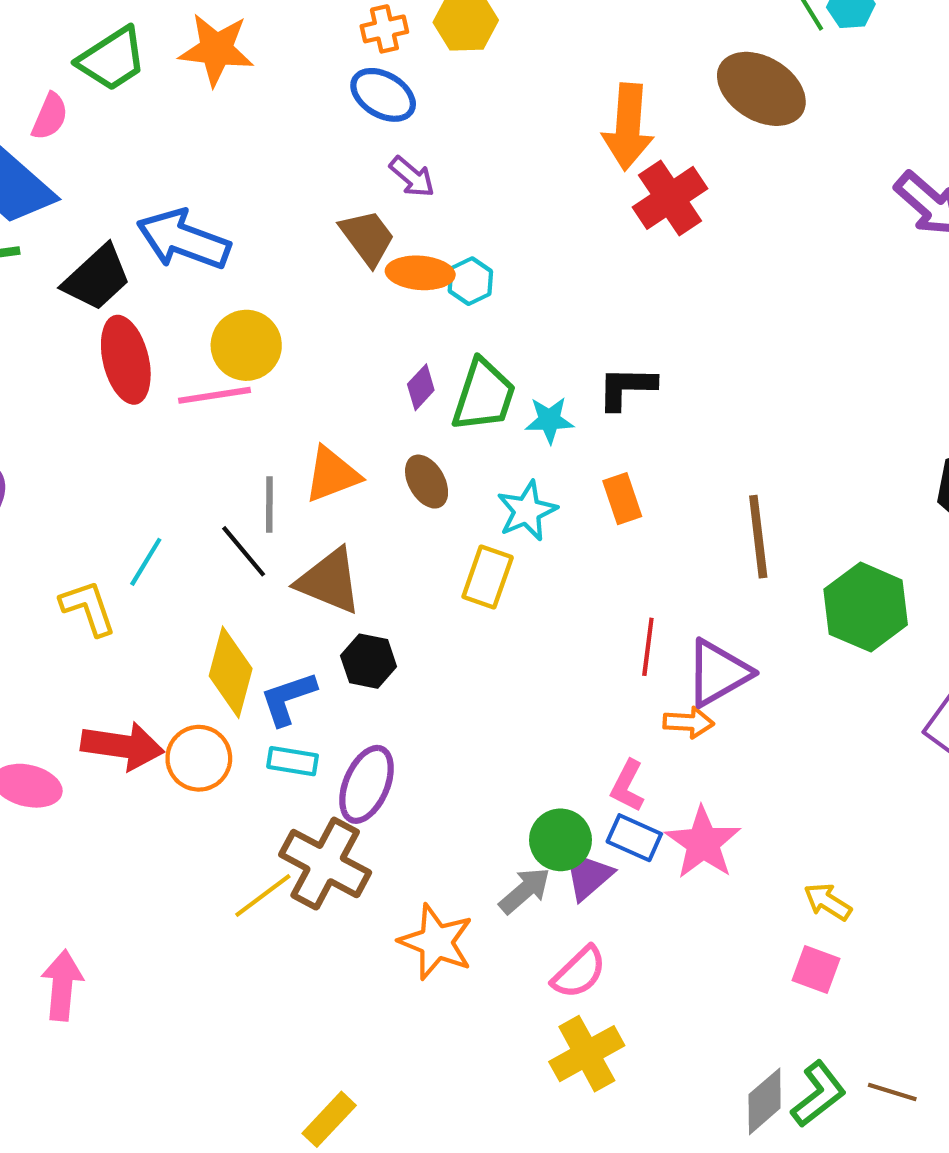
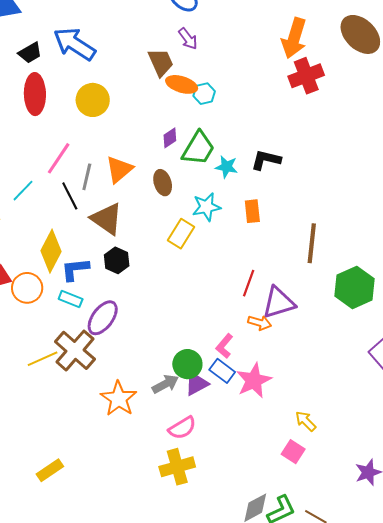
black trapezoid: (97, 278) -> (30, 53), size x0.7
pink line: (215, 395) -> (59, 158), moved, turned -60
orange triangle: (332, 475) -> (119, 169), turned -32

